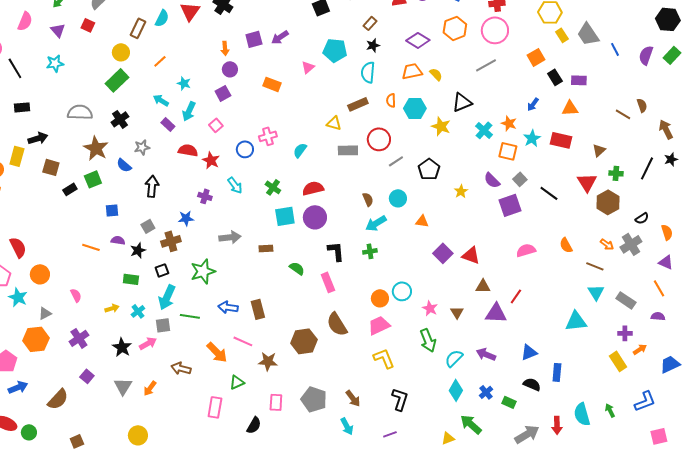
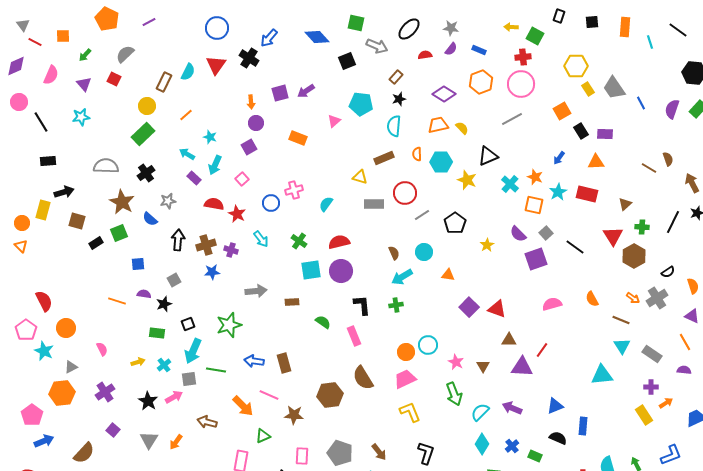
brown cross: (171, 241) -> (206, 245), moved

